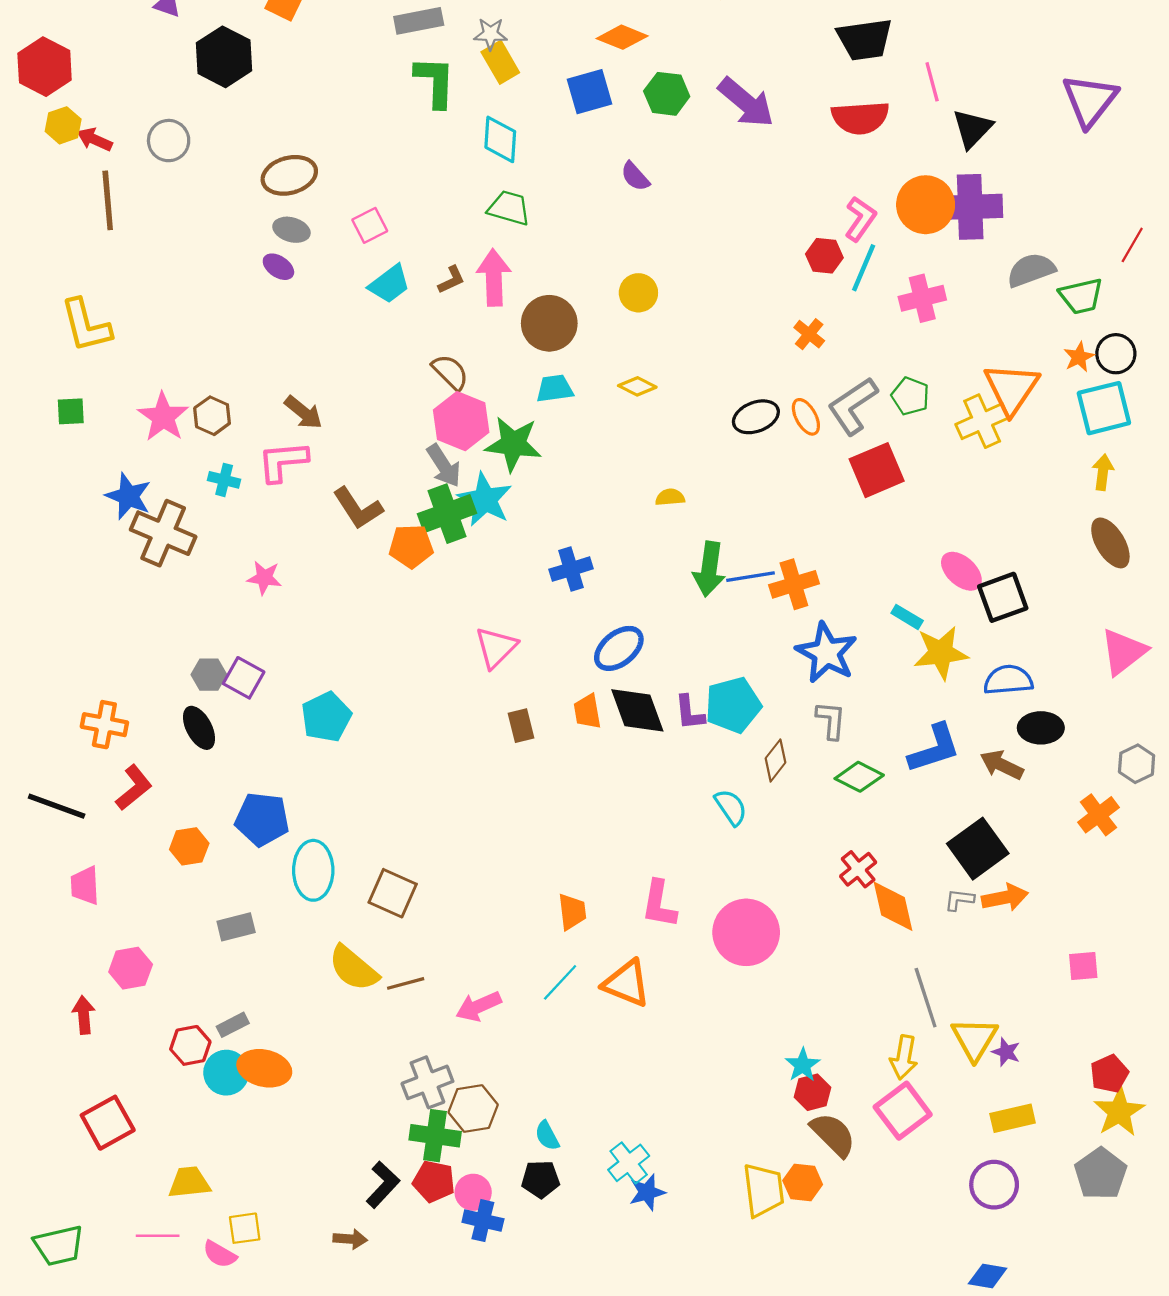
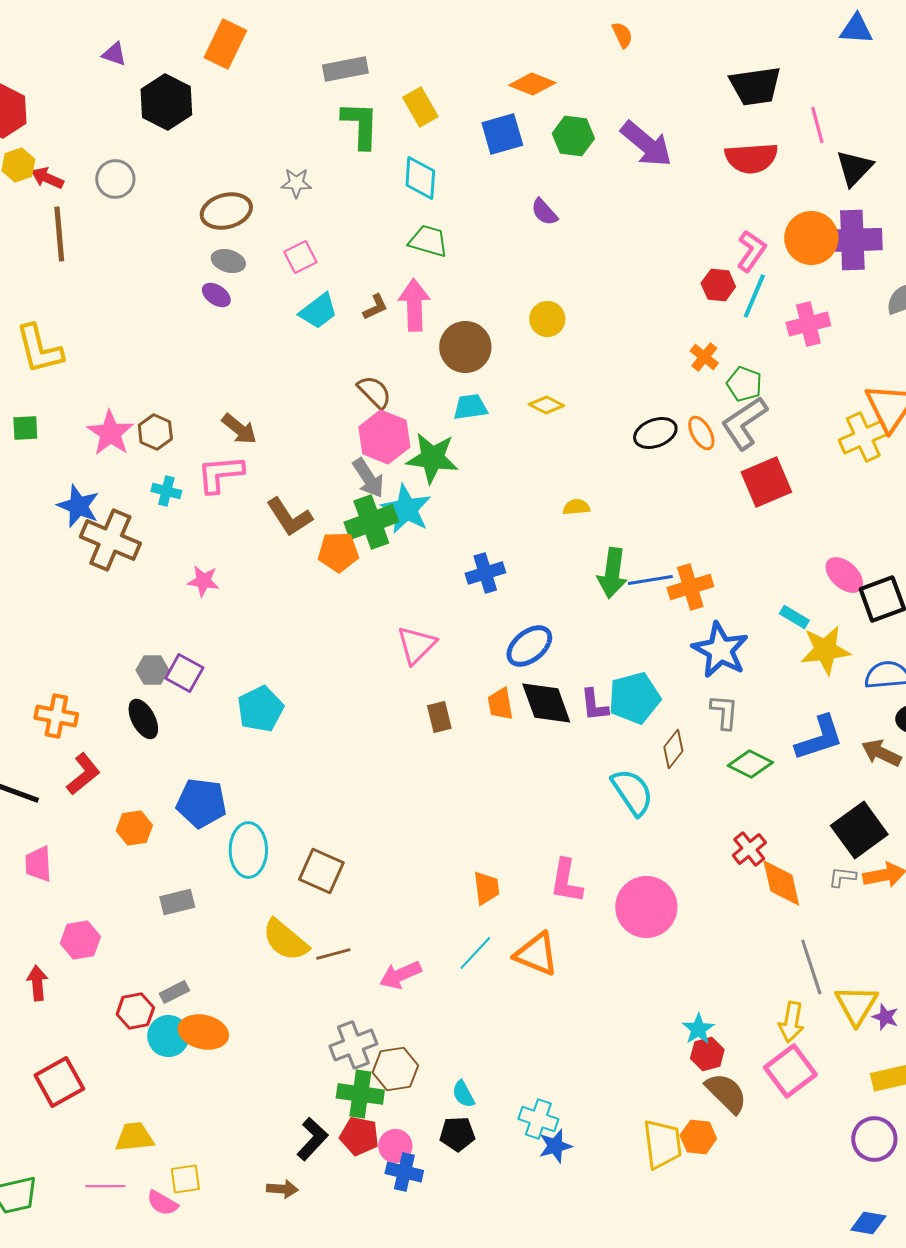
gray star: (491, 34) -> (296, 183), moved
green pentagon: (910, 396) -> (744, 384), moved
cyan semicircle: (731, 807) -> (632, 792), size x1.4
cyan cross: (629, 1163) -> (538, 1119), turned -33

